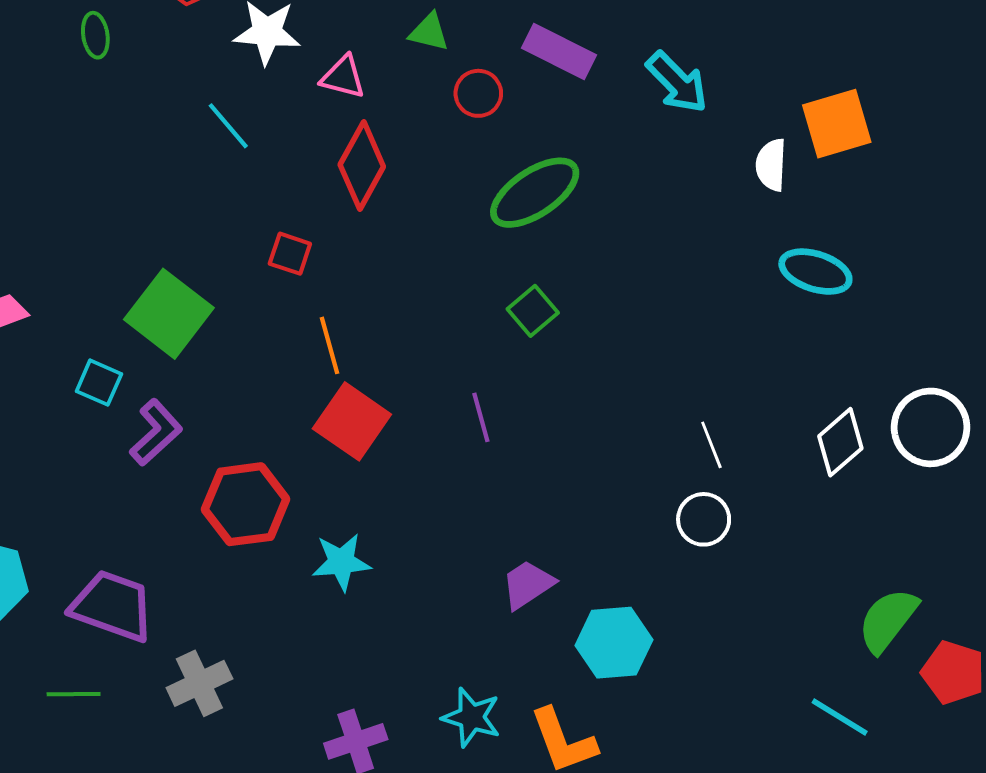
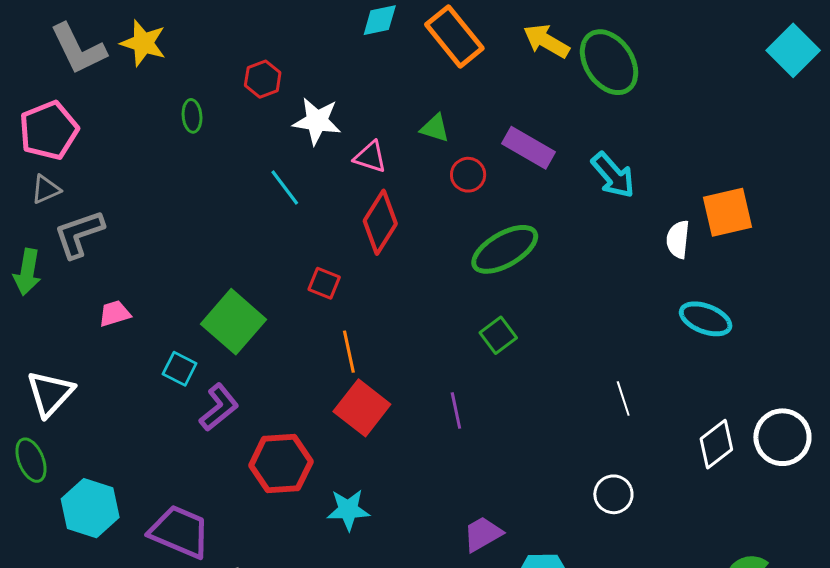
white line: (711, 445) -> (623, 398), moved

